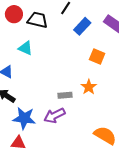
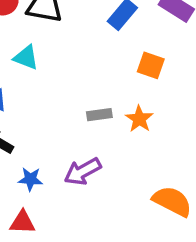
gray rectangle: (65, 95) -> (99, 115), moved
blue star: (24, 118) -> (30, 179), size x0.6

